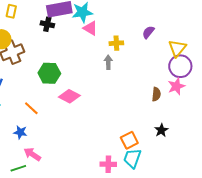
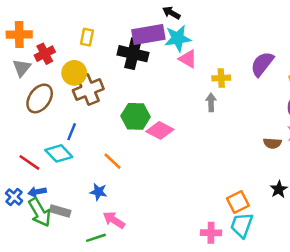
black cross: (47, 24) -> (133, 54), size x1.6
purple semicircle: (148, 32) -> (262, 64), size x1.5
brown semicircle: (156, 94) -> (272, 143), turned 88
pink diamond: (69, 96) -> (160, 130), moved

